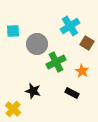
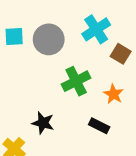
gray circle: (37, 44) -> (49, 39), moved

